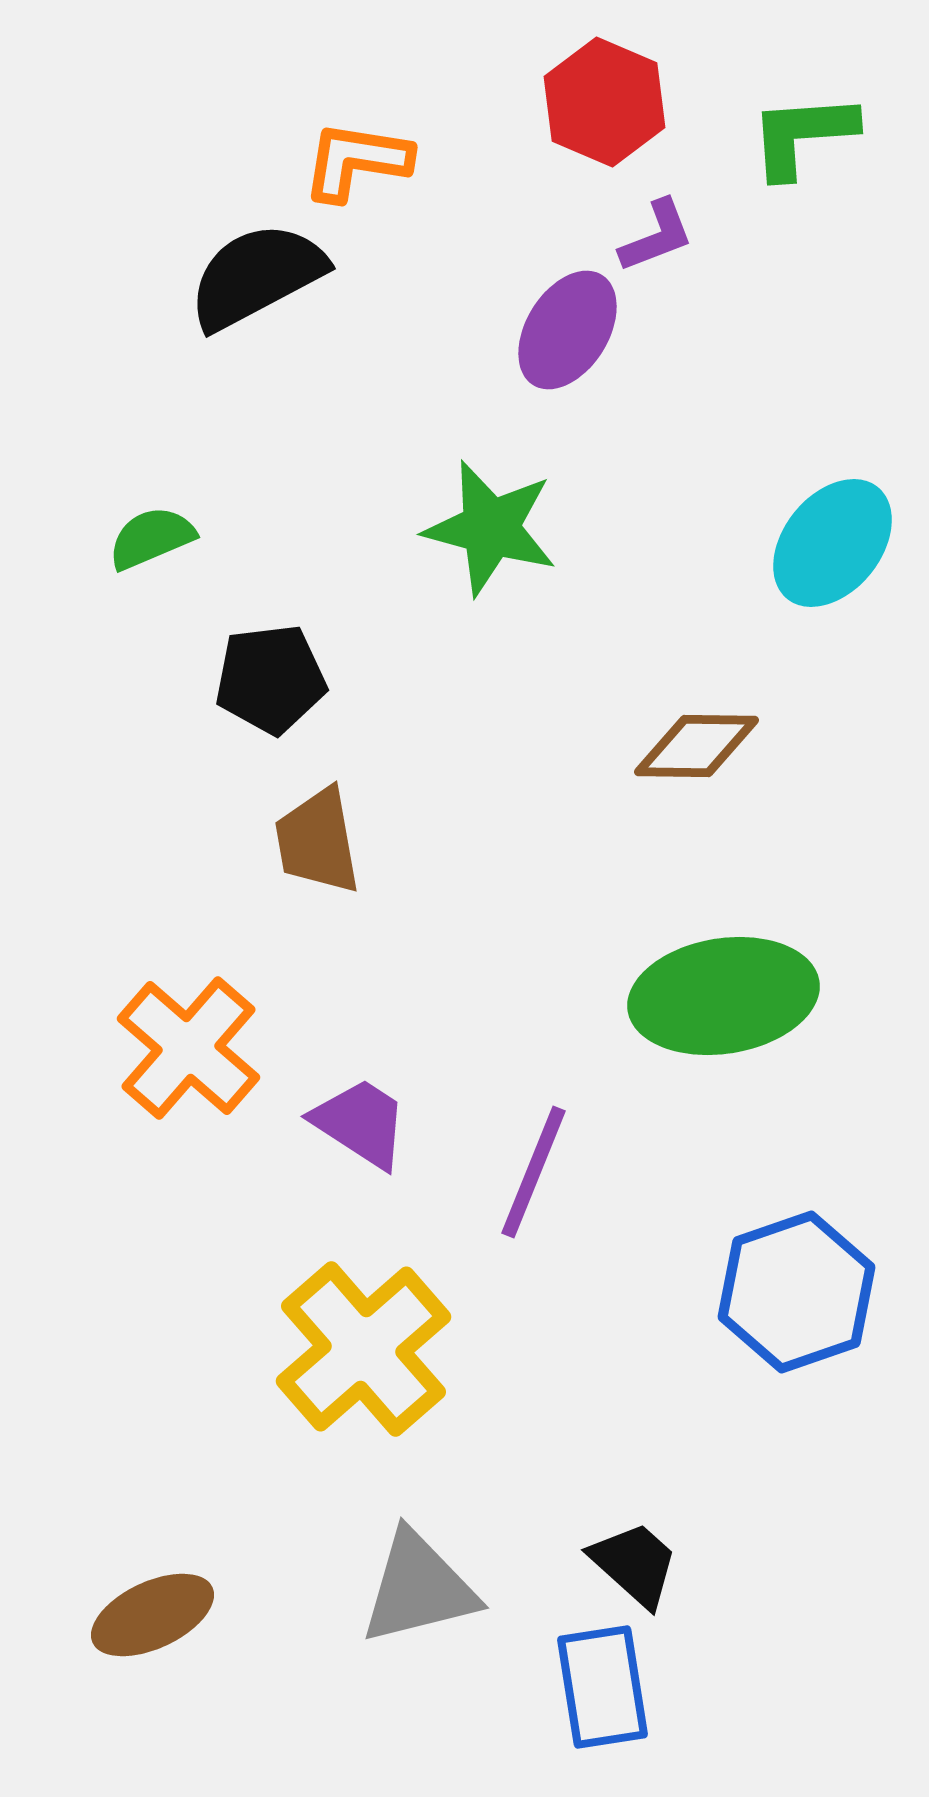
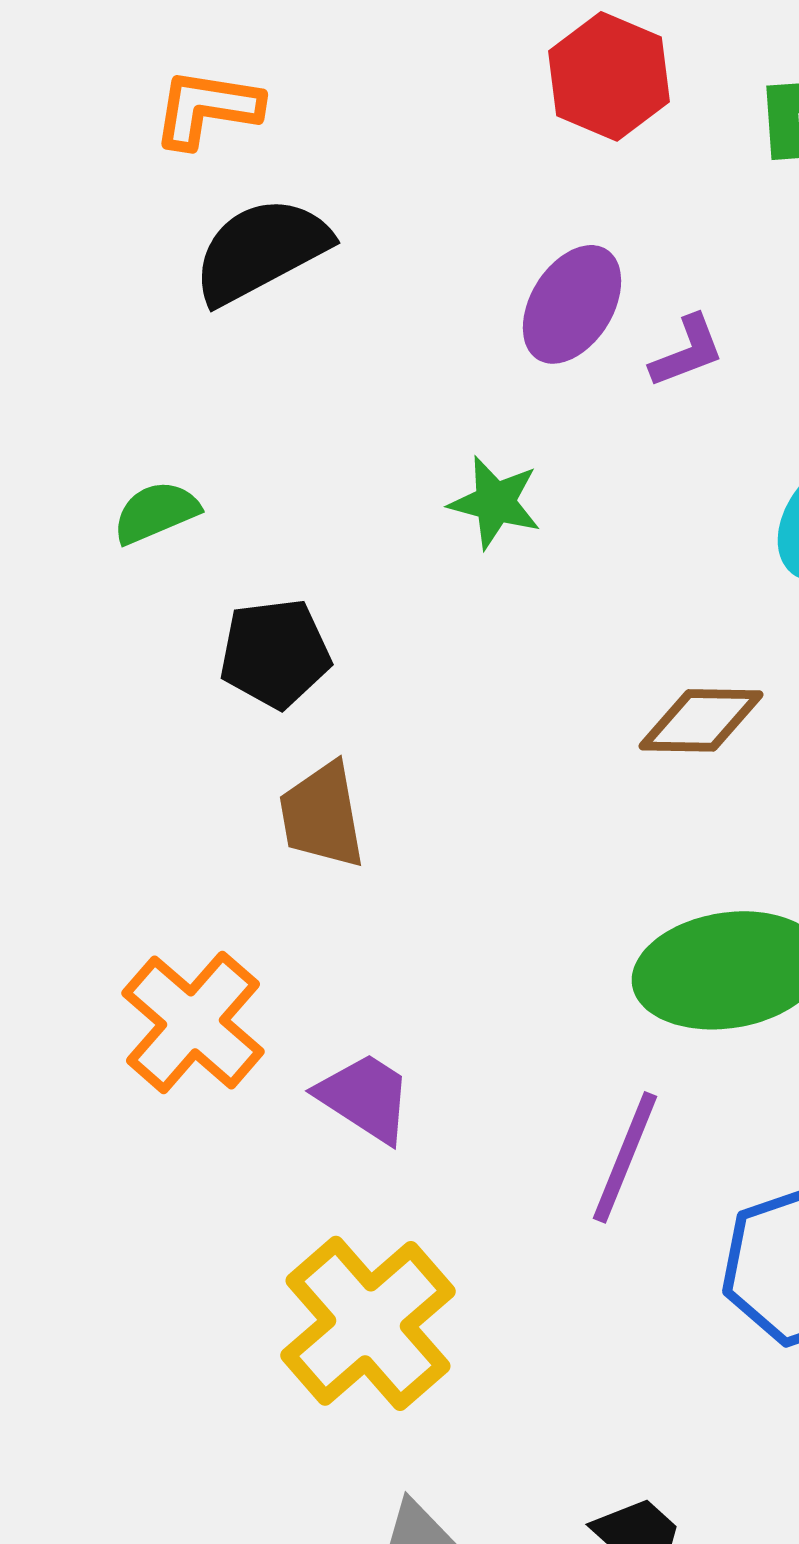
orange L-shape: (356, 161) -> (207, 108), moved
purple L-shape: (656, 236) -> (687, 351), moved
green star: (490, 528) -> (495, 502), size x0.7
purple line: (534, 1172) -> (625, 1157), moved

